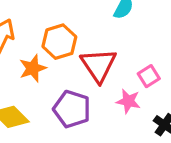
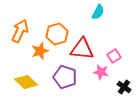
red triangle: (99, 65) -> (82, 49), turned -50

